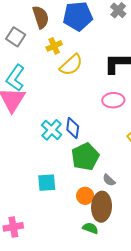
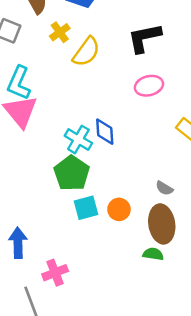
green pentagon: (85, 157) -> (72, 173), moved
orange circle: (85, 196) -> (119, 209), moved

